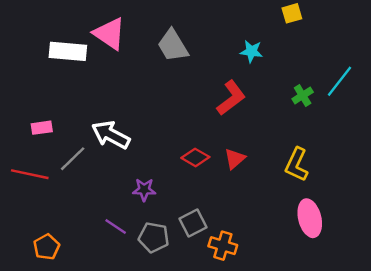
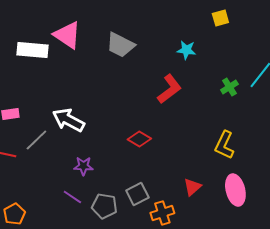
gray trapezoid: (173, 45) -> (120, 45), turned -32
red triangle: (235, 159) -> (192, 187), moved
purple star: (144, 190) -> (83, 166), moved
orange cross: (223, 246) -> (162, 213), turned -35

